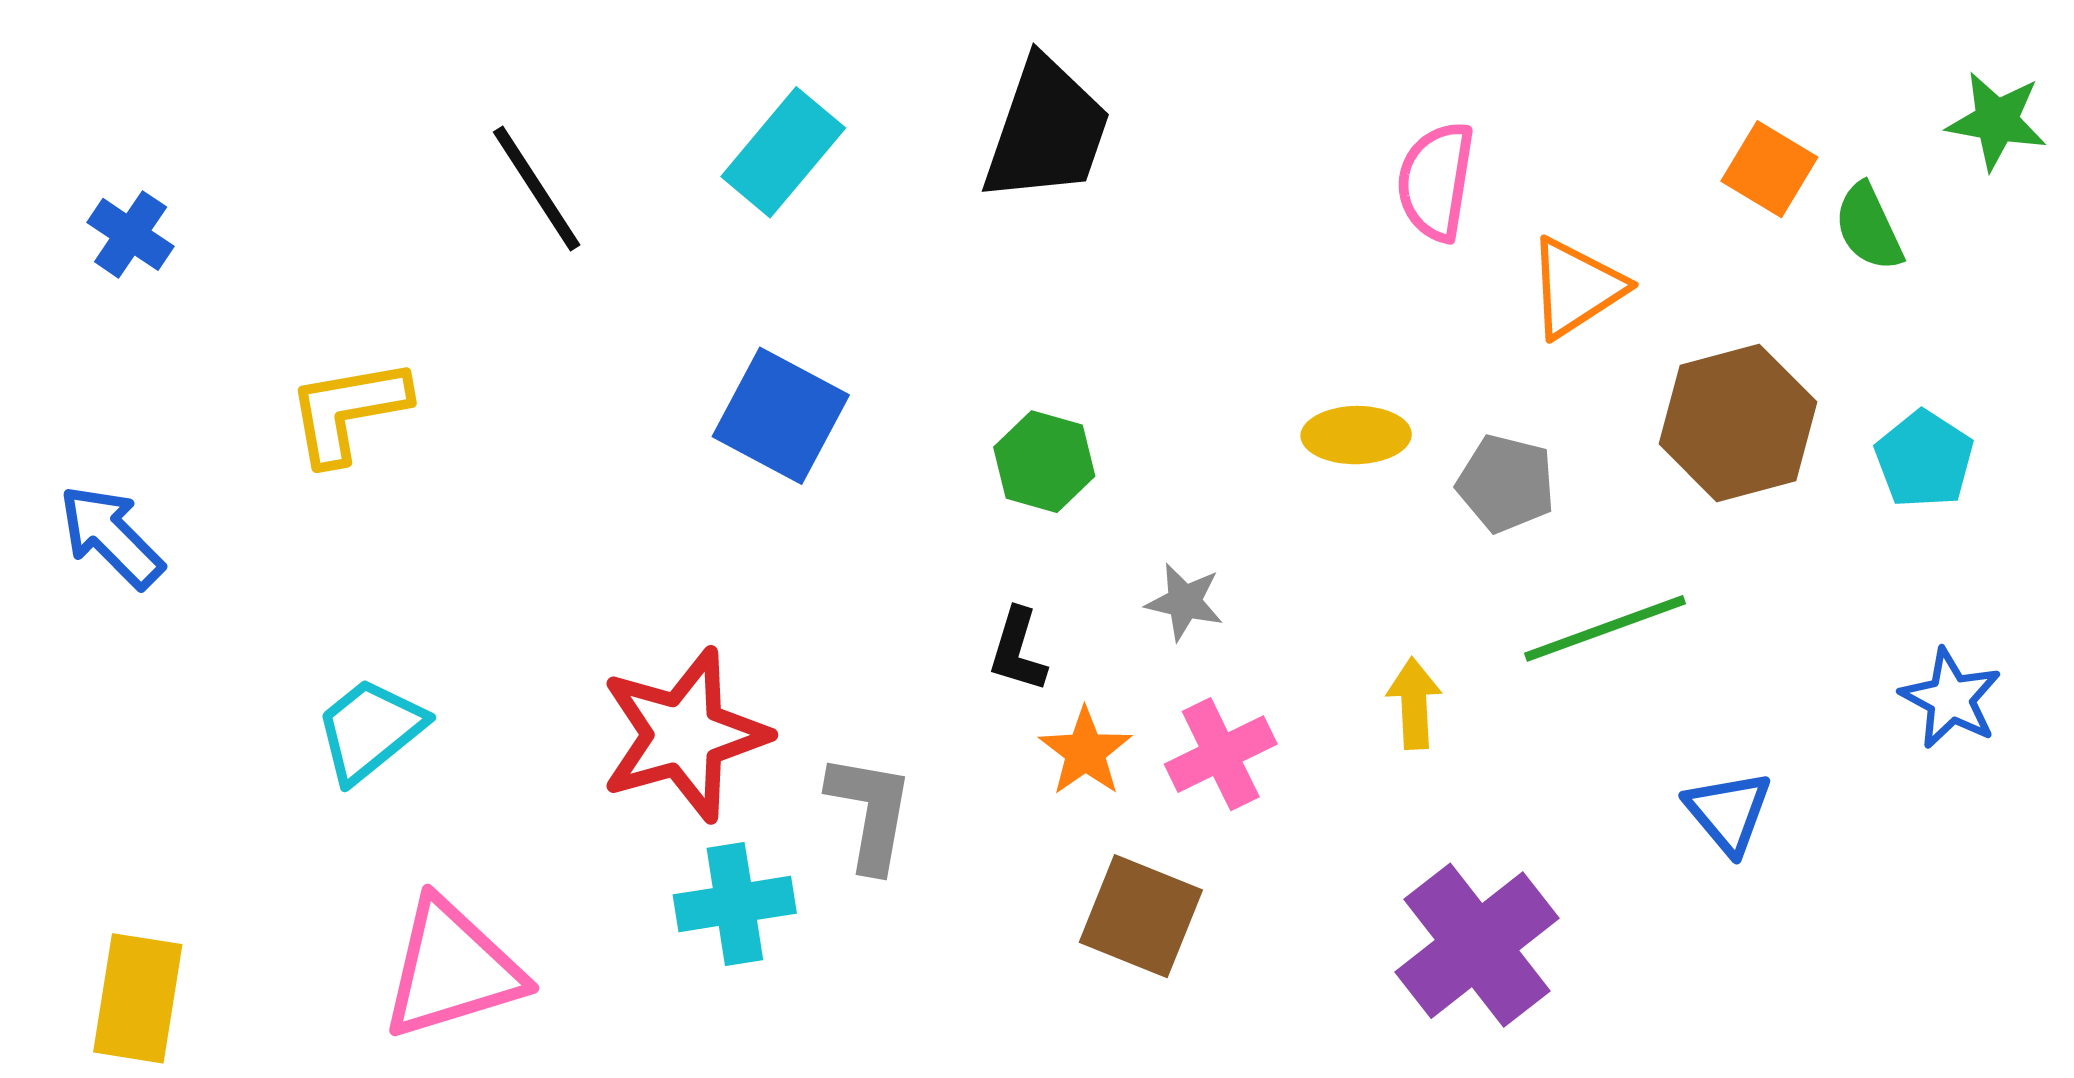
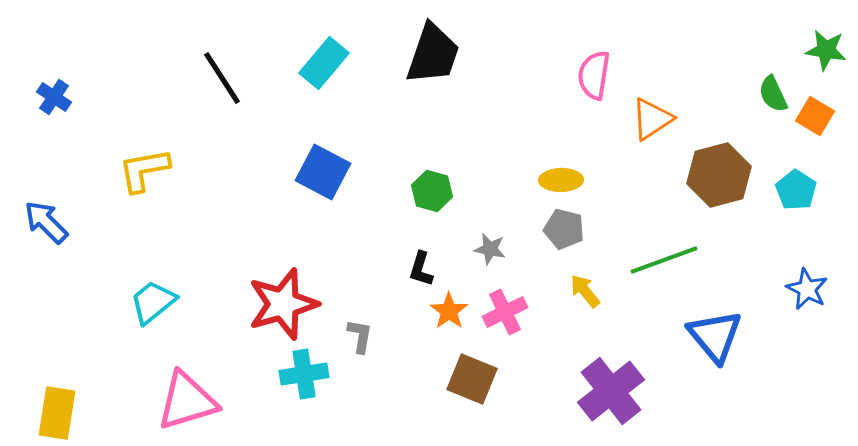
orange square: (1769, 169) -> (815, 116), moved
gray pentagon: (1506, 483) -> (564, 229), moved
yellow arrow: (1414, 703) -> (585, 291), turned -36
gray L-shape: (870, 812) -> (360, 336), size x0.7
blue triangle: (1728, 812) -> (715, 336), size x1.5

